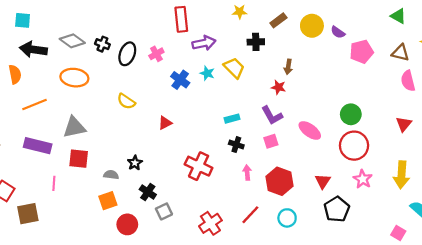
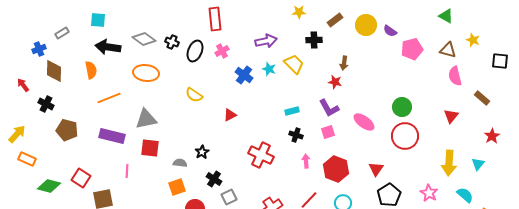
red rectangle: (181, 19) -> (215, 19), moved
pink star: (363, 179) -> (429, 193), moved

